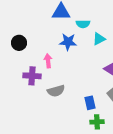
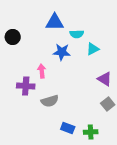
black circle: (19, 43) -> (13, 37), moved
blue rectangle: (90, 103) -> (68, 128), moved, turned -56

